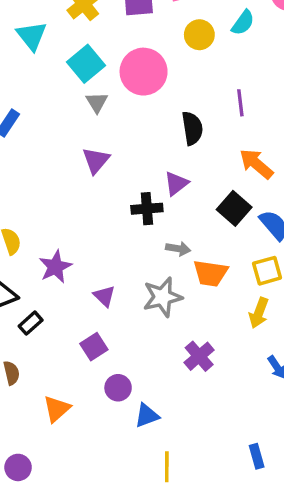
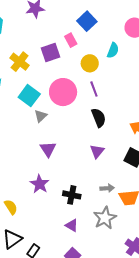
gray triangle: (97, 102) -> (41, 116), turned 32
purple line: (240, 103) -> (94, 89), moved
black cross: (147, 209) -> (72, 195), moved, turned 30
purple star: (55, 267) -> (40, 184), moved

